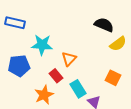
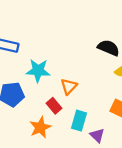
cyan rectangle: (78, 89) -> (79, 121), turned 48

